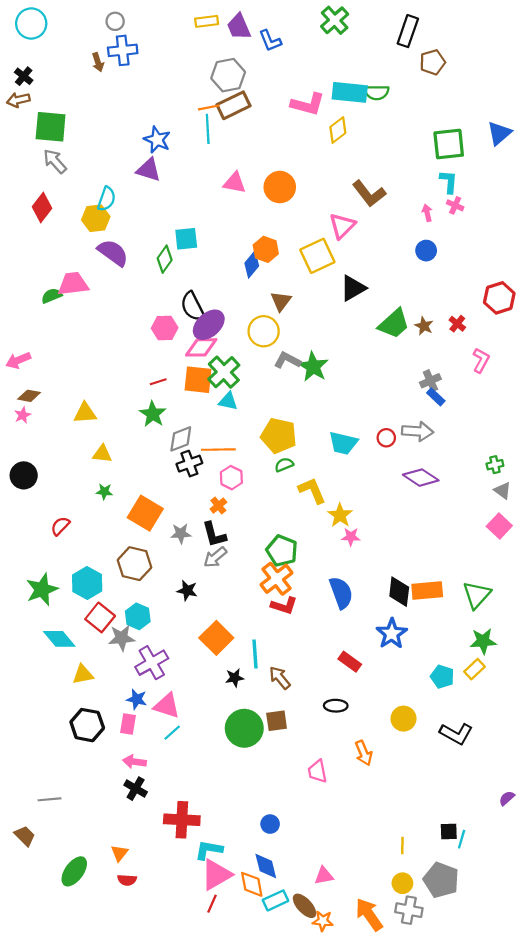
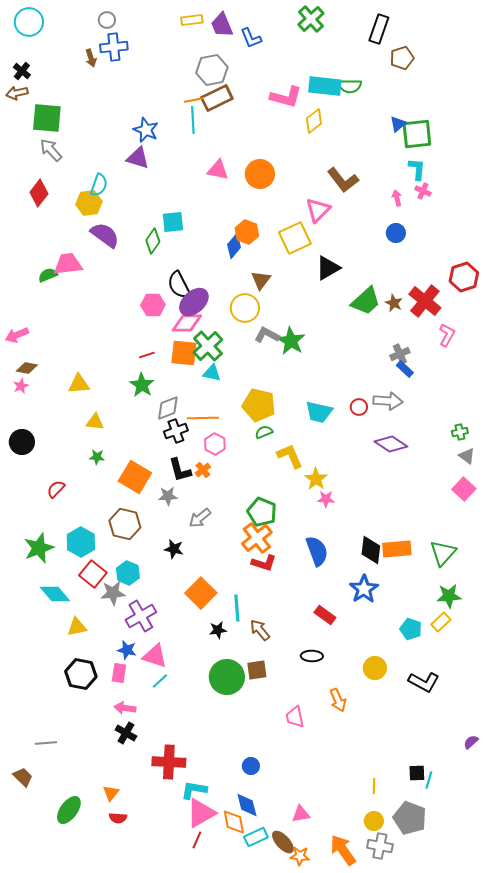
blue triangle: (499, 133) -> (398, 124), moved, size x0.7
red cross: (457, 324) -> (425, 301), size x2.0
black L-shape: (214, 535) -> (180, 470), moved

